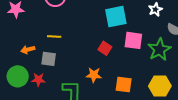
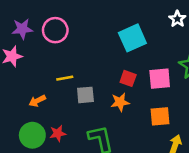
pink square: (133, 40) -> (160, 79), moved
gray square: (49, 59) -> (85, 95), moved
orange star: (94, 75) -> (120, 102), moved

